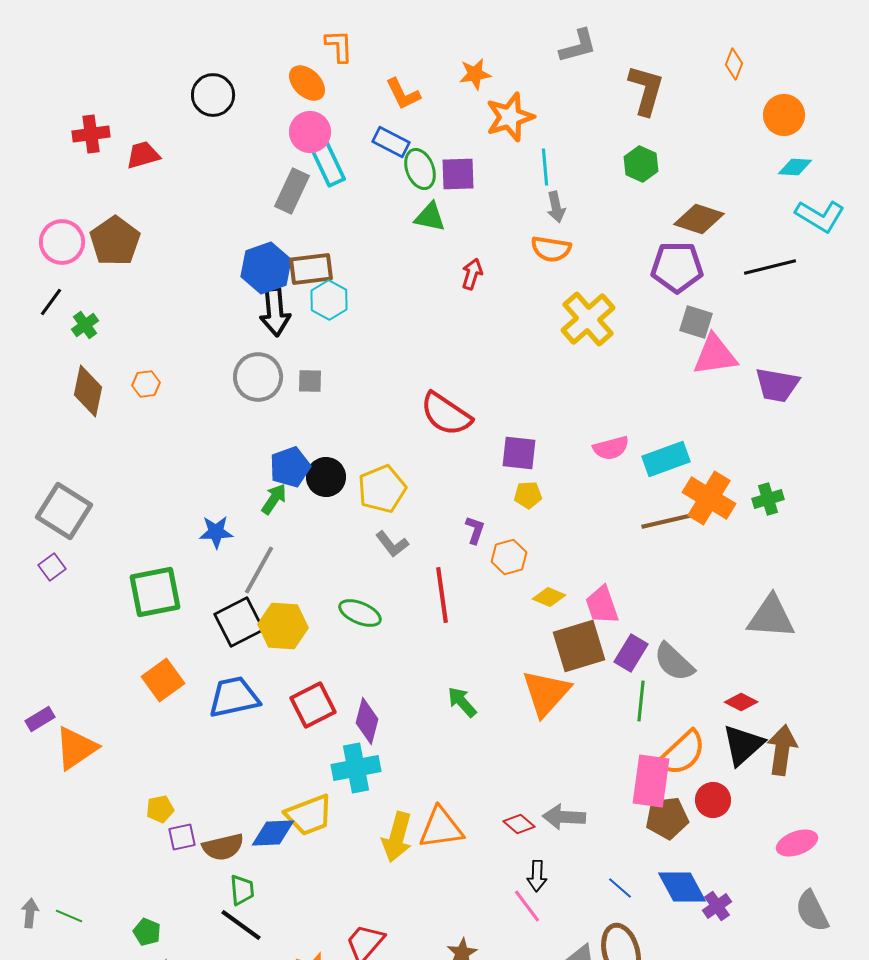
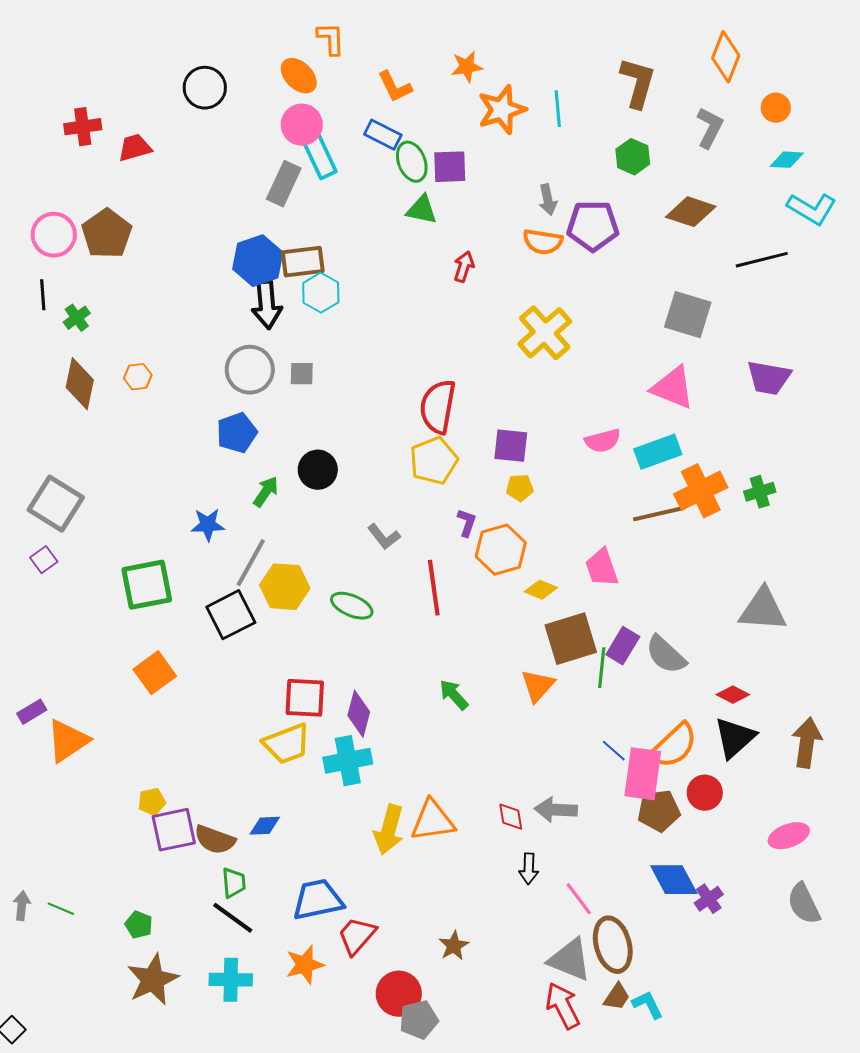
gray L-shape: (578, 46) -> (710, 128), moved, turned -48
orange diamond: (734, 64) -> (726, 57), size x1.6
orange circle: (784, 115) -> (776, 108), size x0.7
cyan line: (545, 167) -> (558, 109), moved
purple pentagon: (677, 267) -> (593, 226), moved
black line: (51, 302) -> (43, 295), turned -40
yellow cross: (588, 319) -> (545, 333), moved
gray square: (696, 322) -> (688, 315), size x1.4
pink triangle: (715, 355) -> (673, 388), moved, turned 30
red semicircle: (446, 414) -> (438, 407), turned 66
blue pentagon: (290, 467) -> (237, 433), moved
yellow pentagon: (382, 489) -> (434, 461), moved
orange cross: (709, 498) -> (701, 491), turned 33
orange hexagon: (509, 557) -> (501, 550), size x1.4
pink trapezoid: (602, 605) -> (602, 568), moved
yellow hexagon: (283, 626) -> (285, 587), moved
orange triangle: (546, 693) -> (538, 686), size x0.7
blue trapezoid: (234, 697) -> (318, 900), moved
green line: (641, 701) -> (602, 668), moved
red square: (313, 705) -> (305, 698), turned 30
brown arrow: (782, 750) -> (807, 743), moved
yellow trapezoid: (309, 815) -> (287, 744), moved
red diamond: (519, 824) -> (511, 817), turned 40
blue diamond: (273, 833) -> (265, 826), size x0.7
purple square: (182, 837) -> (174, 830), size x1.6
brown semicircle: (223, 847) -> (215, 840), turned 33
blue line: (620, 888) -> (614, 751), moved
pink line: (527, 906) -> (579, 899), moved

